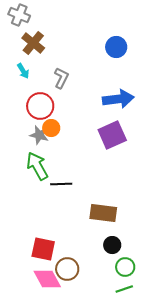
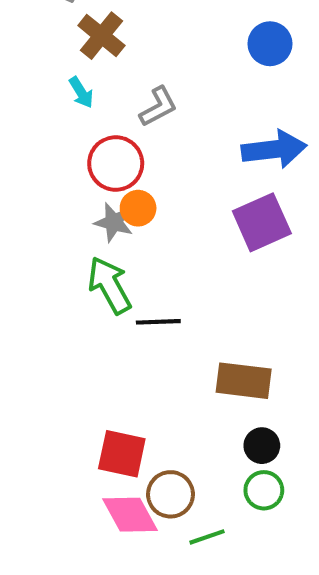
gray L-shape: (61, 78) -> (158, 107), turned 35
green circle: (125, 267) -> (264, 490), moved
green line: (124, 289) -> (207, 537), moved

